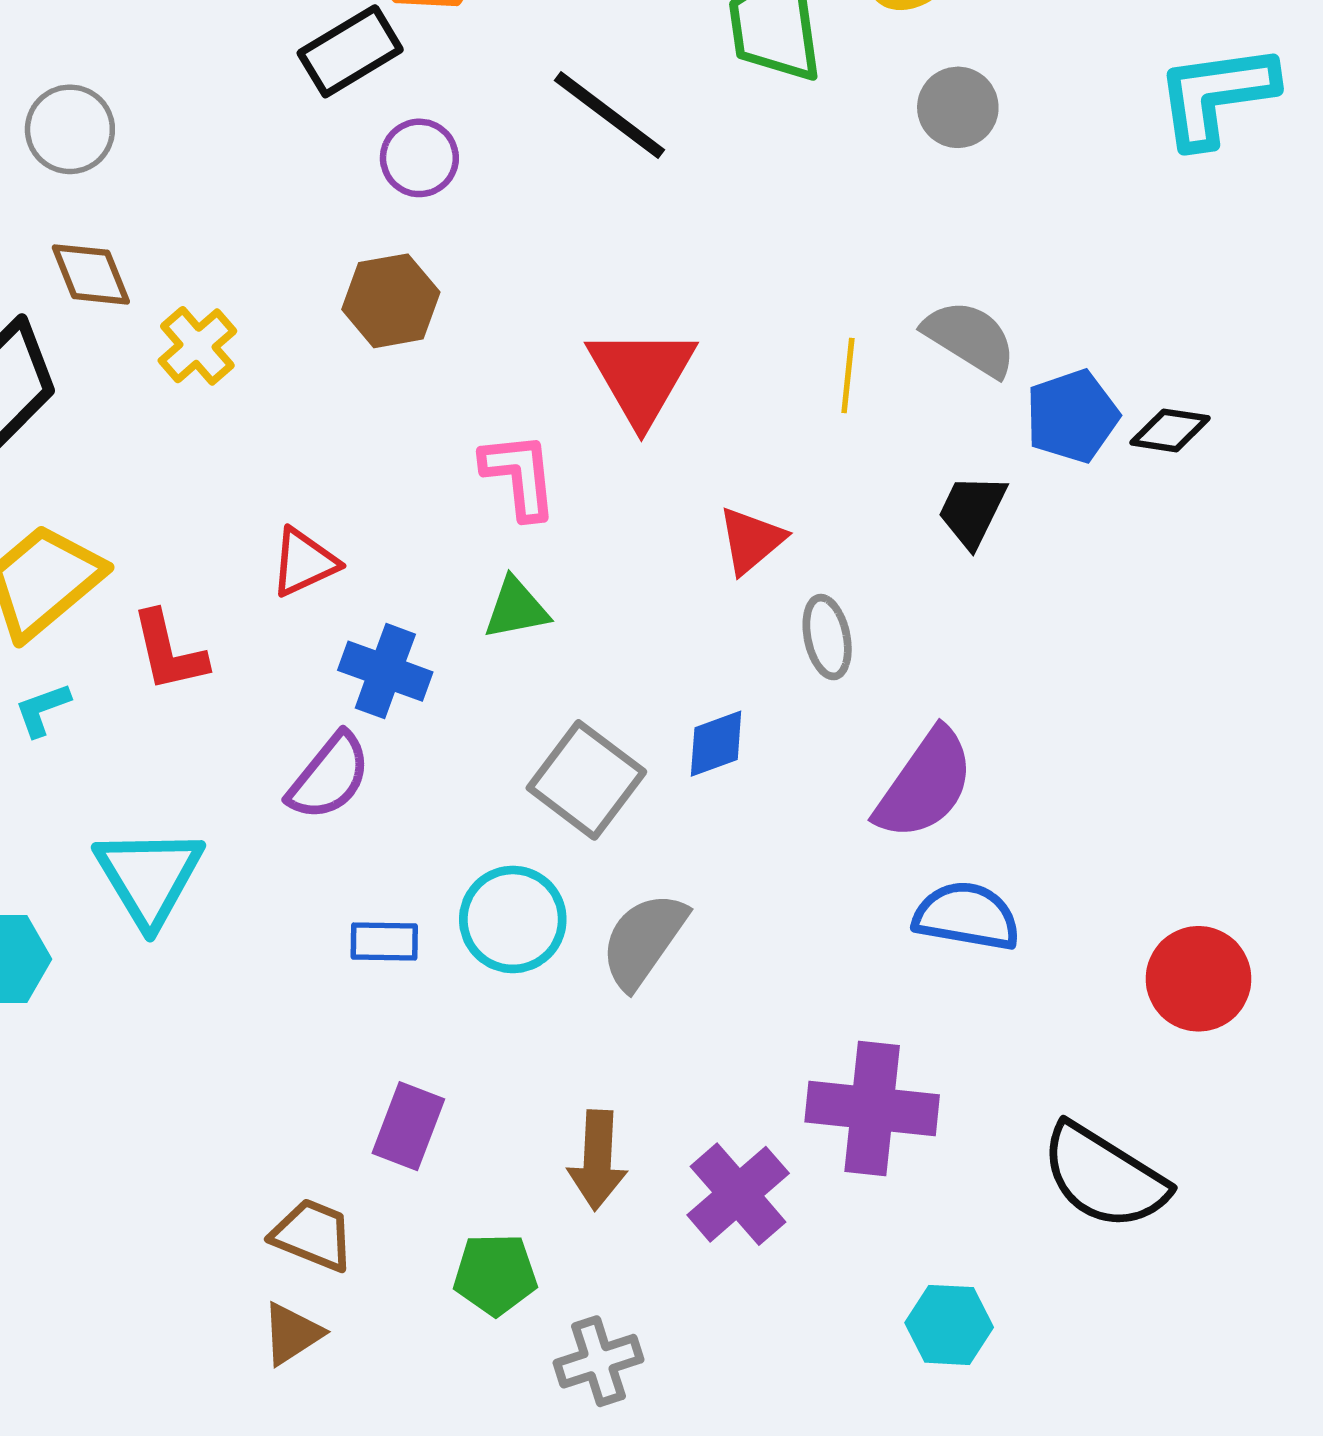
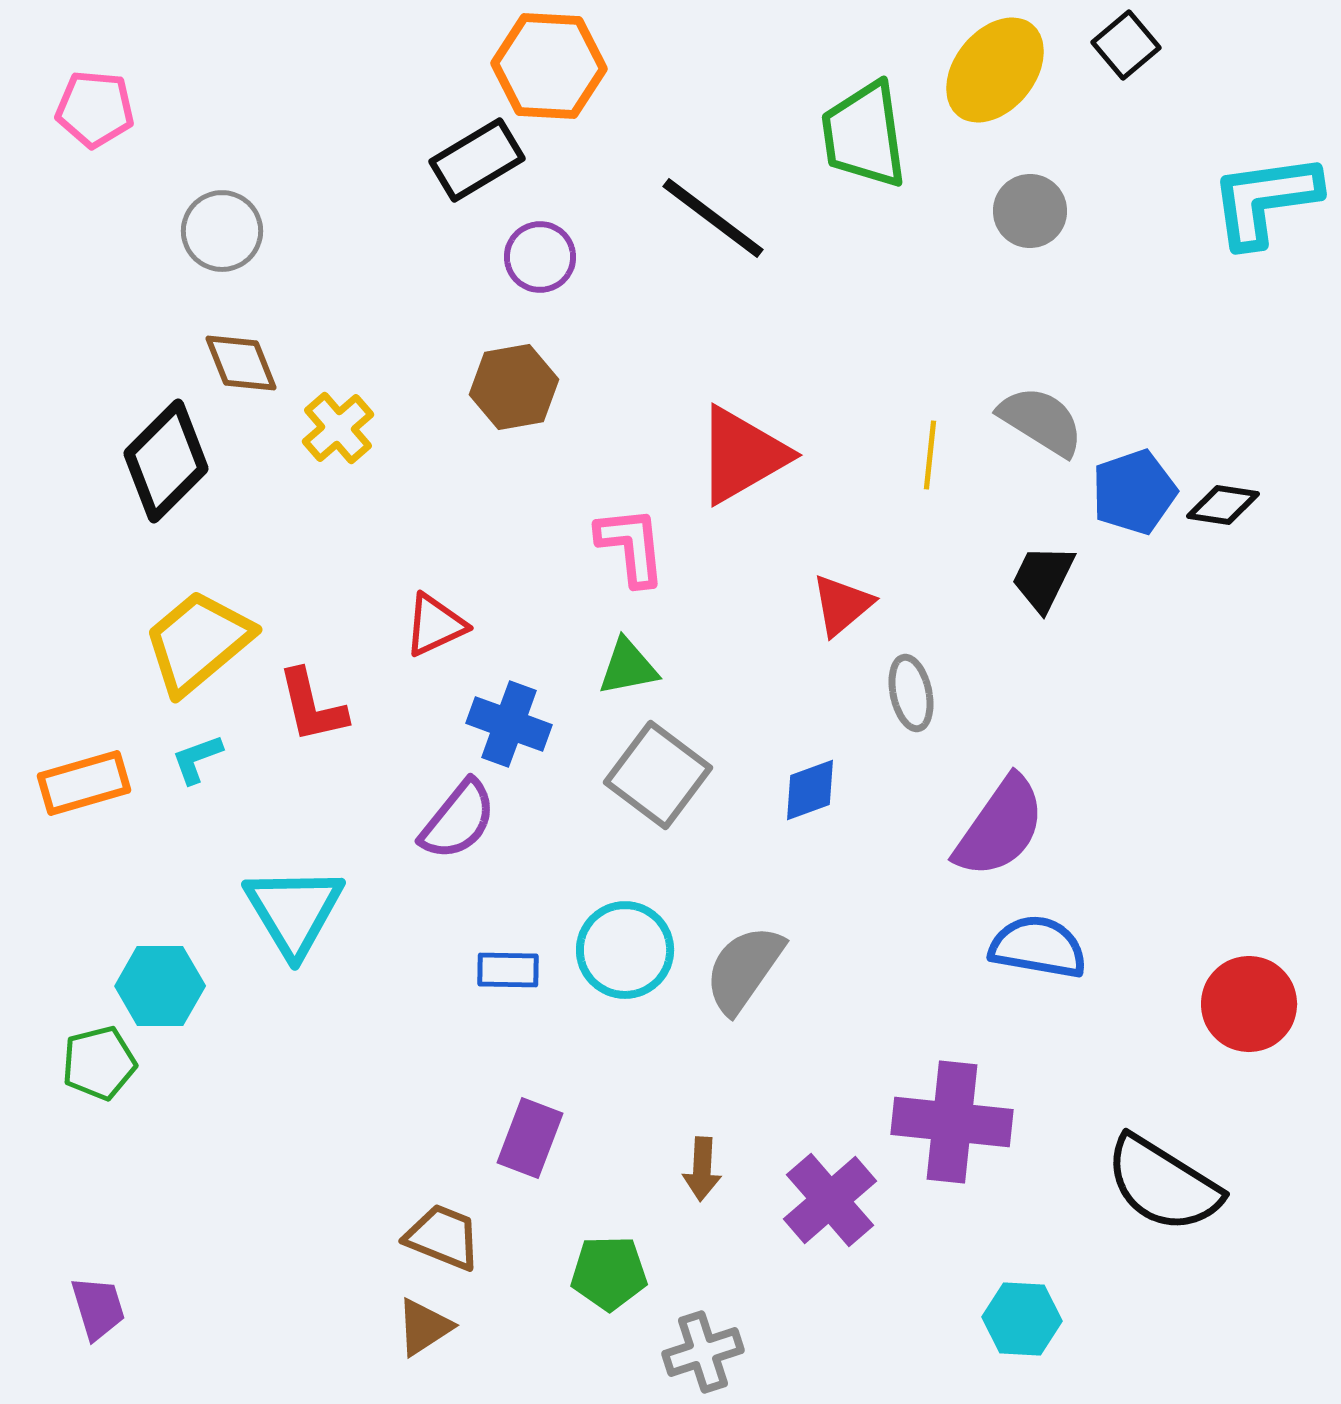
red triangle: (641, 375) -> (742, 455), turned 30
gray square: (586, 780) -> (658, 775), moved
brown arrow: (597, 1160) -> (702, 1169), size x0.7

